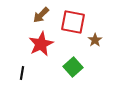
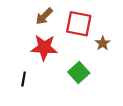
red star: (41, 44) -> (44, 48), turned 30

